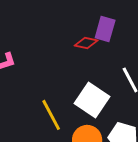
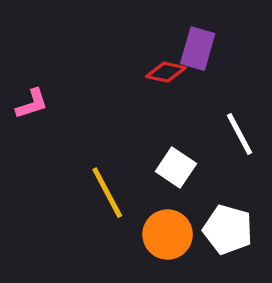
white square: (92, 100) -> (176, 168), size x0.7

